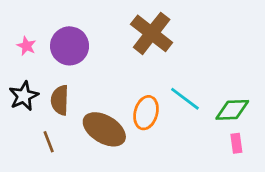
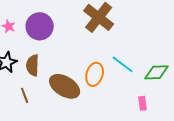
pink rectangle: (236, 143) -> (143, 103), moved

